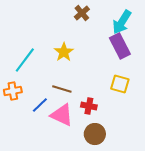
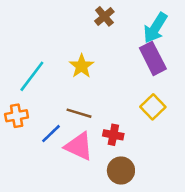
yellow square: (120, 84) -> (153, 107), turned 30

